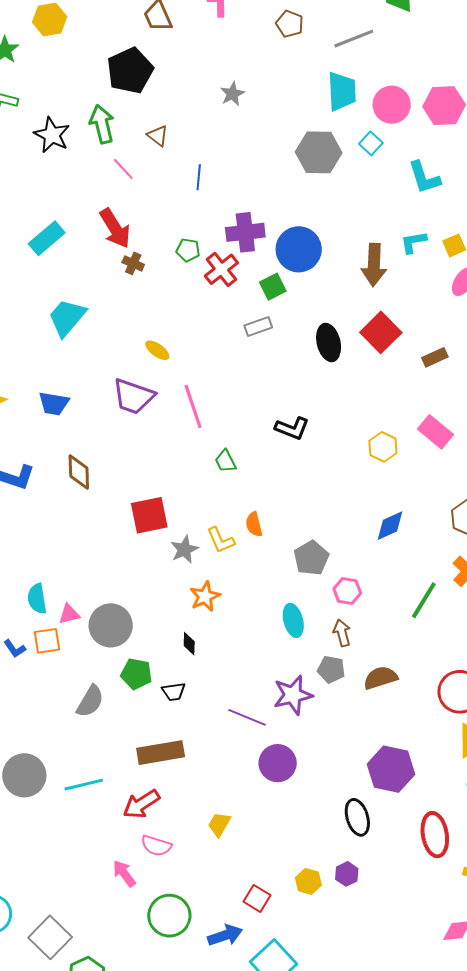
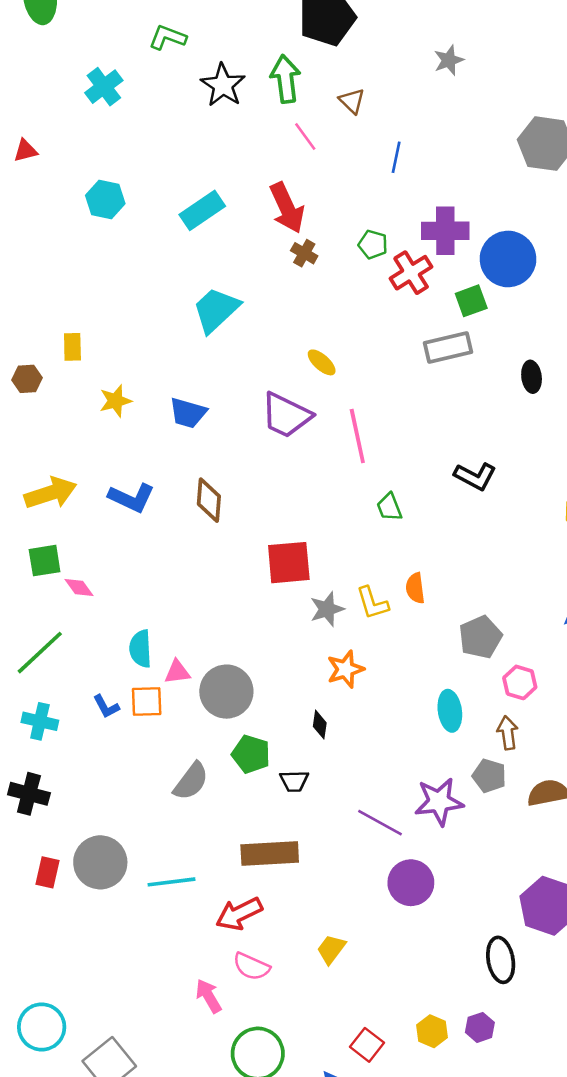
gray rectangle: (258, 326) -> (448, 347), size x1.4
black ellipse: (329, 343) -> (532, 377), size x0.7

